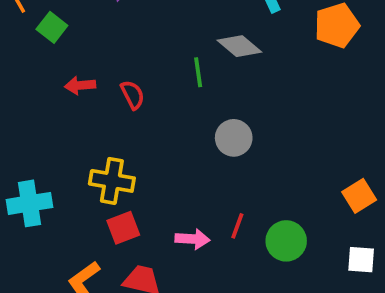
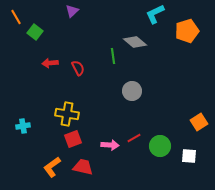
cyan cross: (29, 203) -> (23, 126), size x0.6
red line: (237, 226) -> (134, 138), turned 40
white square: (361, 260) -> (189, 156), moved

